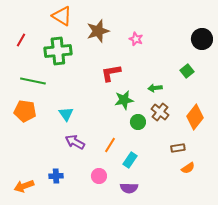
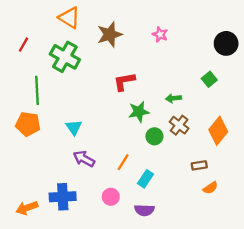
pink star: (136, 39) -> (160, 34), moved
green cross: (58, 51) -> (65, 57), turned 36
green line: (33, 81) -> (37, 90), turned 75
blue cross: (56, 176) -> (63, 197), size x1.6

